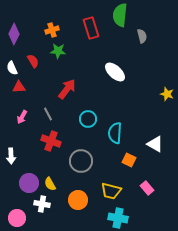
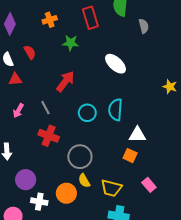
green star: (58, 51) -> (71, 43), moved
cyan semicircle: (115, 133) -> (115, 110), moved
white triangle: (155, 144) -> (137, 135), moved, turned -30
yellow semicircle: (50, 184) -> (84, 181), moved
orange circle: (78, 200) -> (66, 193), moved

